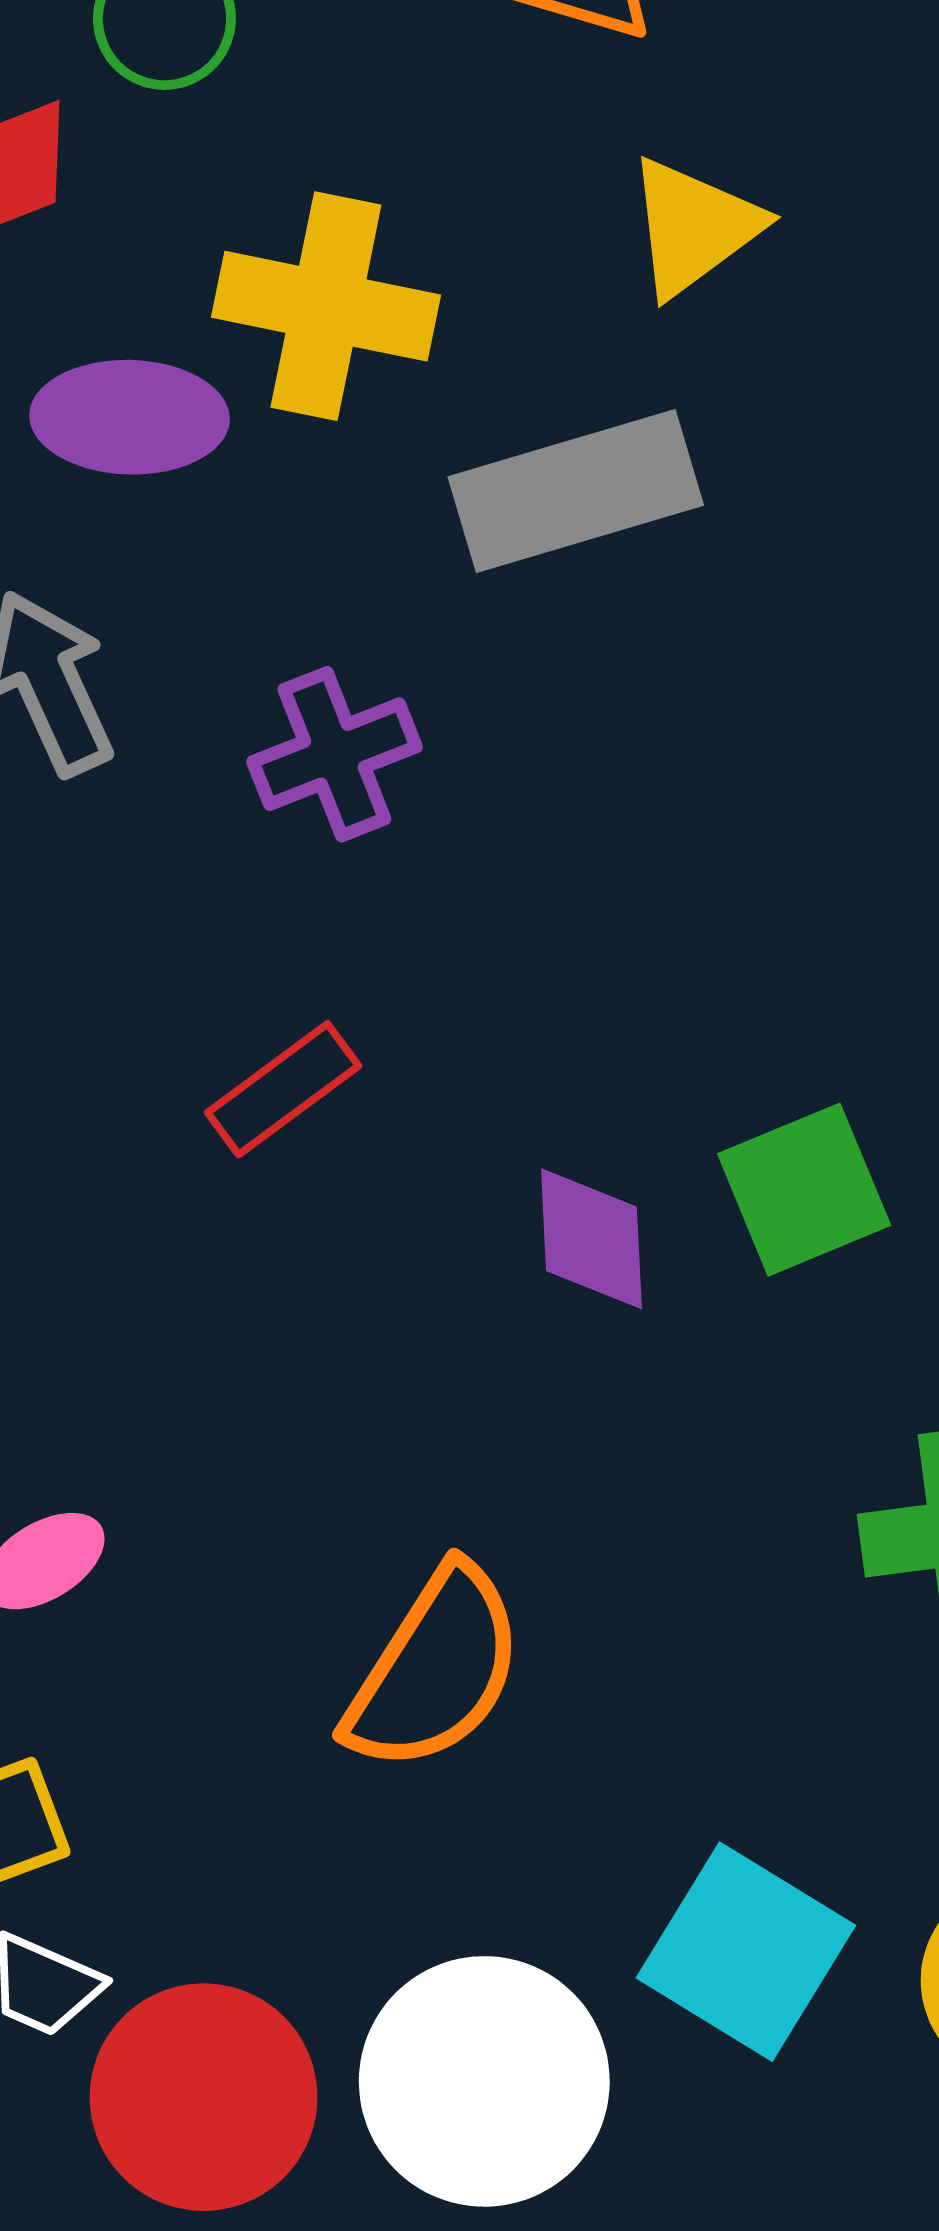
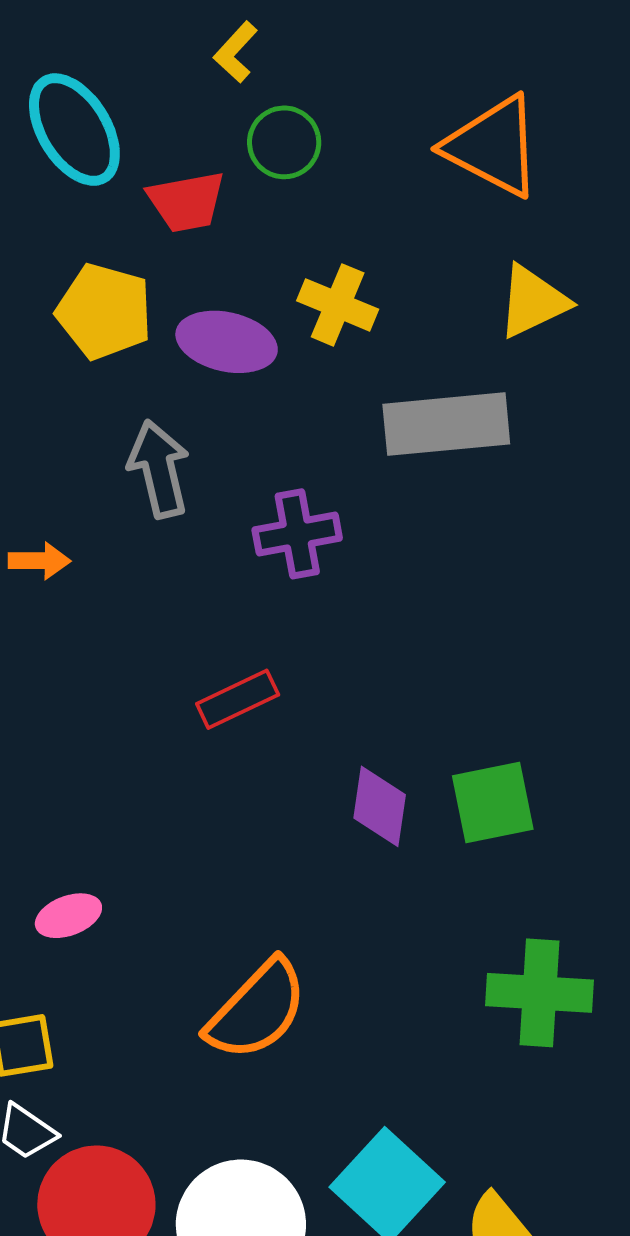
yellow cross: (326, 306) -> (338, 305), size x0.7

